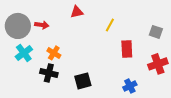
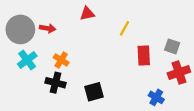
gray square: (156, 32) -> (172, 46), moved
blue cross: (130, 86) -> (156, 97), moved, turned -32

